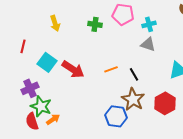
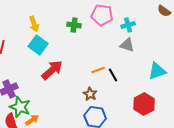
cyan square: (47, 62) -> (38, 45), moved
red arrow: (73, 69) -> (52, 70), turned -75
orange line: (111, 69) -> (98, 70), moved
brown star: (133, 99) -> (90, 94), moved, size x0.6

